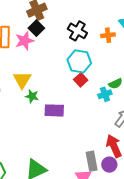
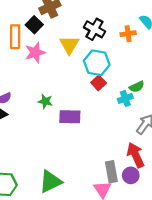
black square: (36, 28) -> (34, 25), moved
pink star: (25, 41) -> (35, 53), moved
yellow triangle: (22, 80) -> (69, 45), moved

